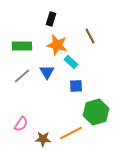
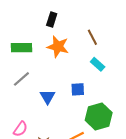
cyan rectangle: (71, 62) -> (98, 64), moved
blue triangle: (47, 72) -> (48, 97), moved

